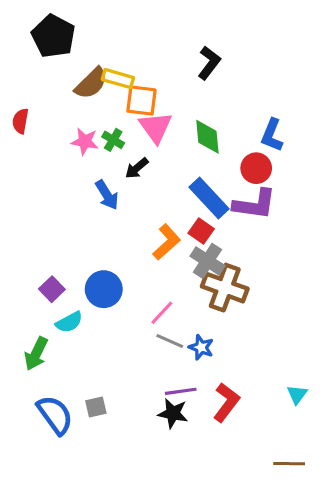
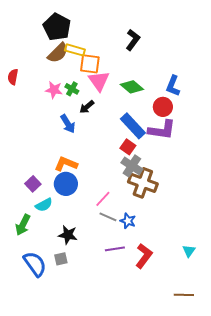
black pentagon: (53, 36) -> (57, 27), moved
green diamond: (207, 137) -> (132, 87), turned -45
orange L-shape: (167, 242) -> (66, 164), moved, turned -115
black star: (173, 413) -> (68, 235), moved

